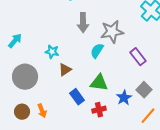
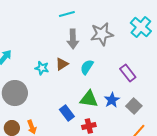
gray star: (112, 32) -> (102, 34), moved
brown triangle: (65, 70) -> (62, 64), moved
blue star: (124, 98) -> (112, 100), moved

